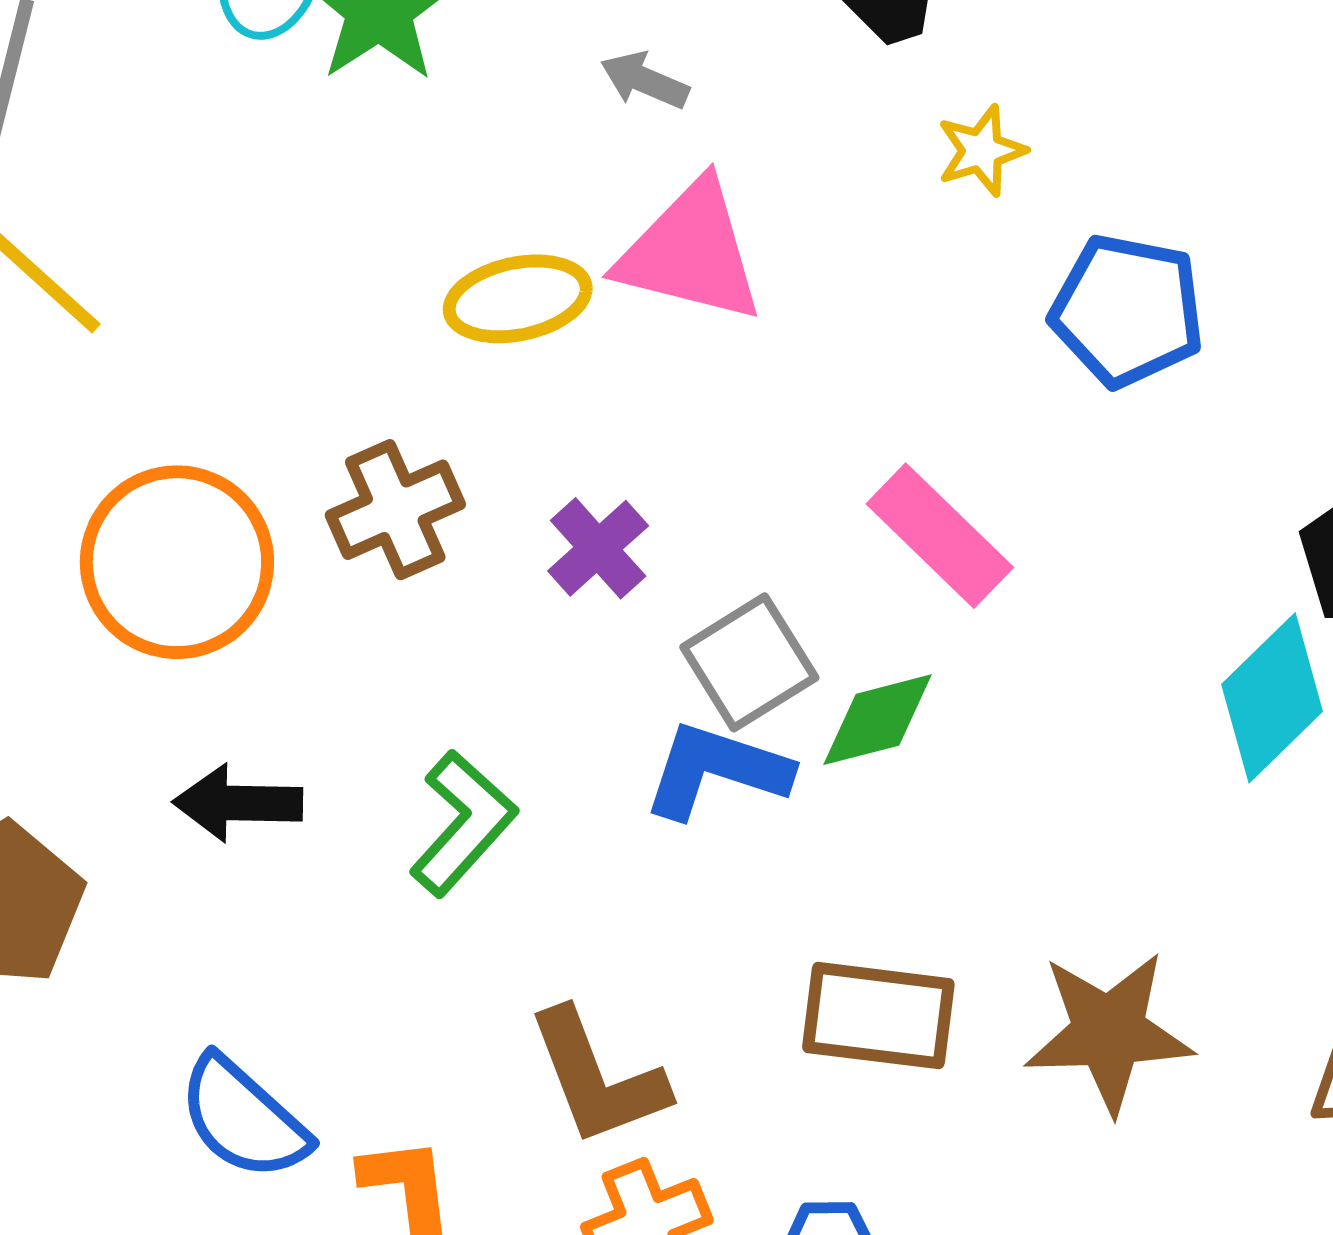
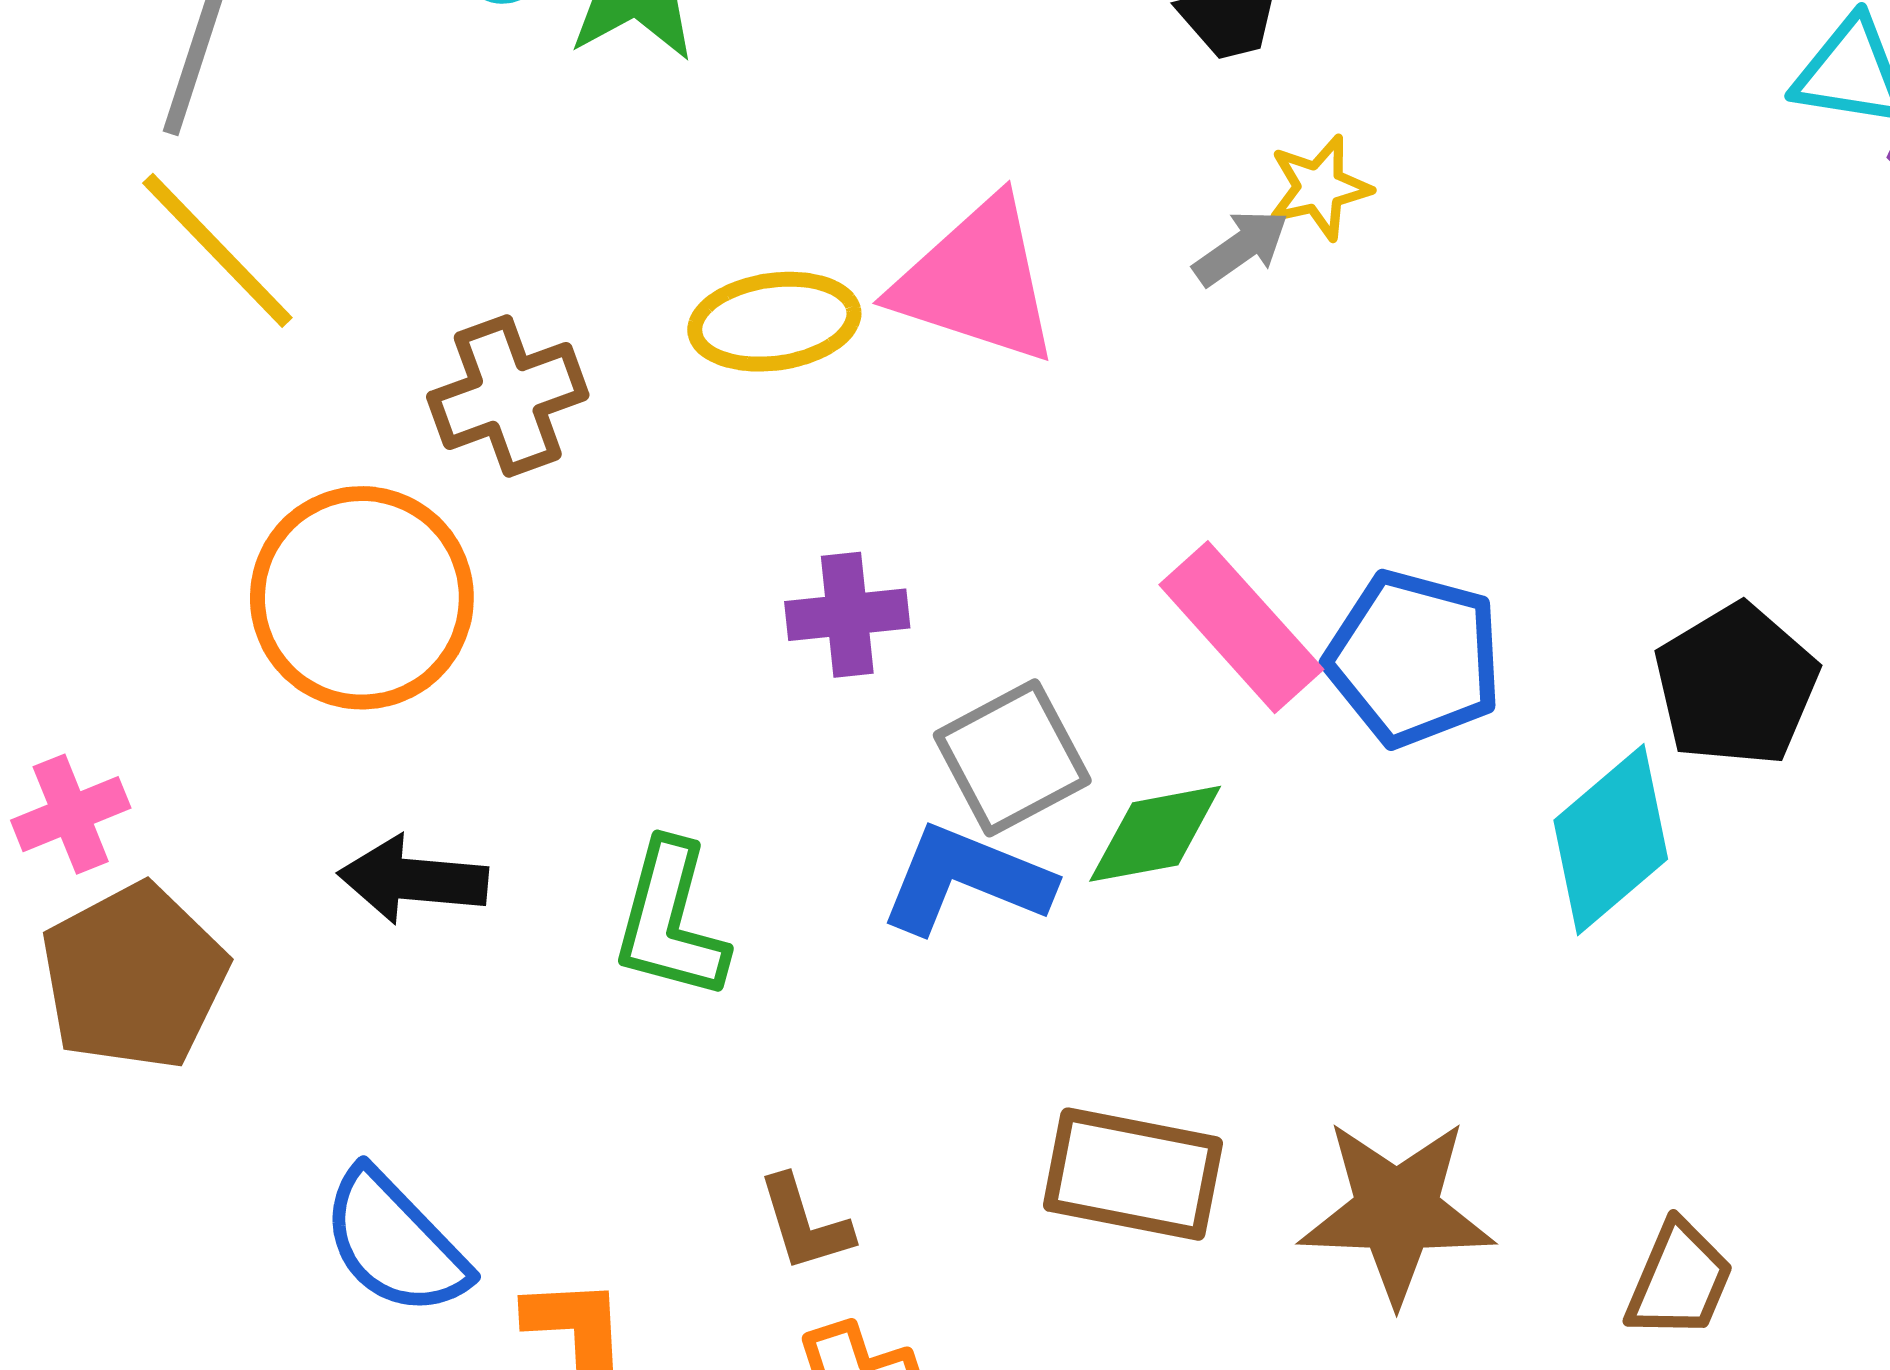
gray arrow: (645, 80) -> (1241, 248), moved, turned 118
blue pentagon: (1127, 311) -> (1414, 658), moved
brown cross: (395, 510) -> (508, 396), moved
purple cross: (598, 548) -> (847, 615), turned 32
green L-shape: (463, 823) -> (670, 921), turned 149
brown L-shape: (597, 1078) -> (805, 1223), size x0.6

